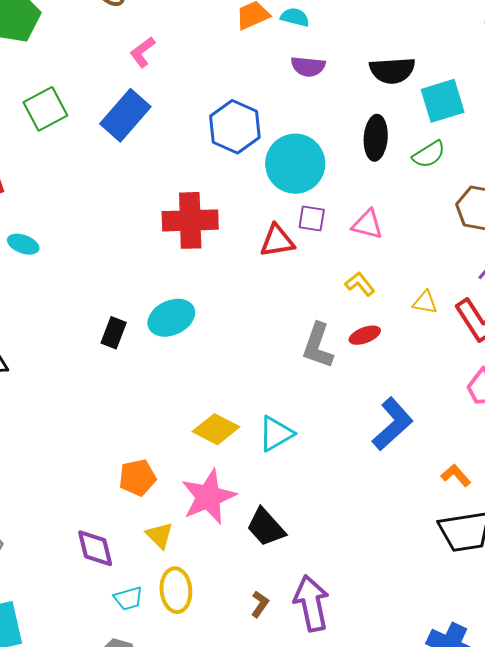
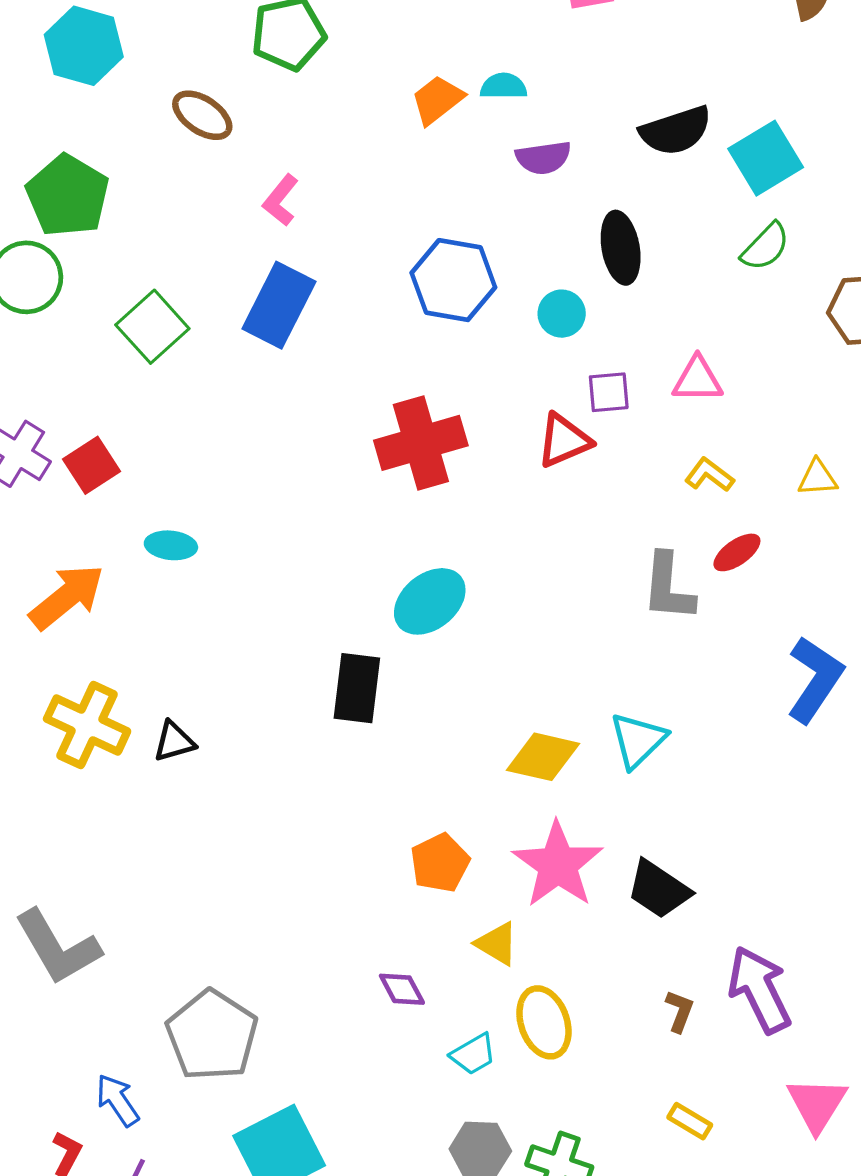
black ellipse: (376, 138) -> (621, 248), moved
cyan circle: (295, 164) -> (562, 314), size x0.5
black rectangle: (114, 333) -> (357, 688), moved, size x1.4
purple diamond: (95, 548) -> (402, 989), size x0.7

